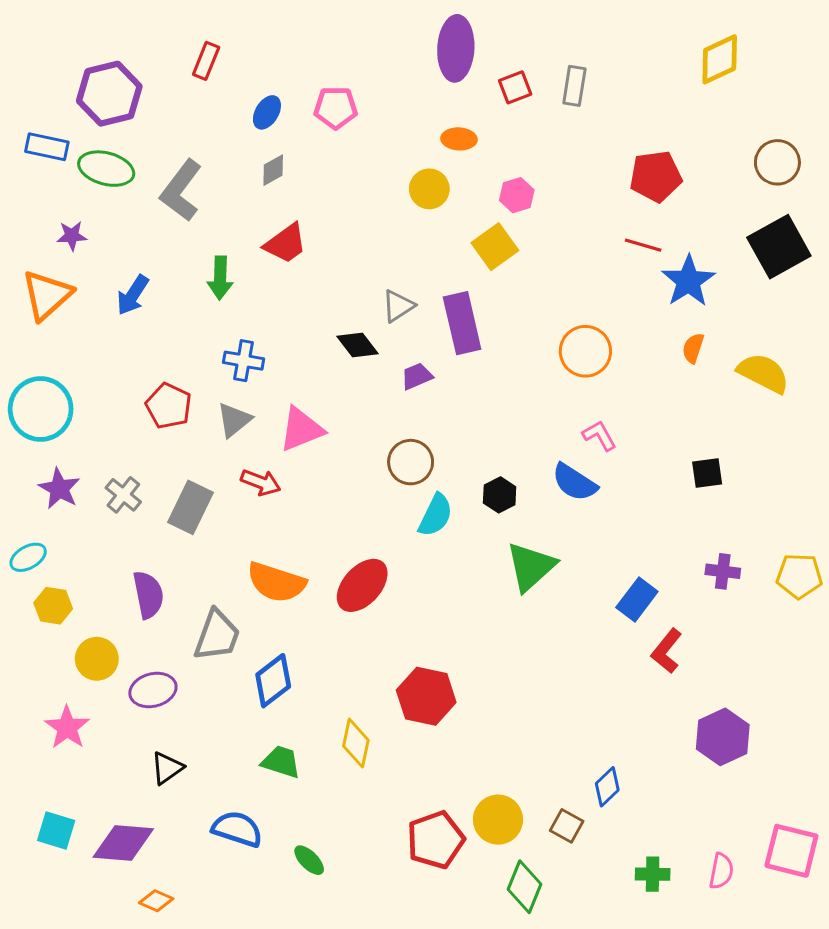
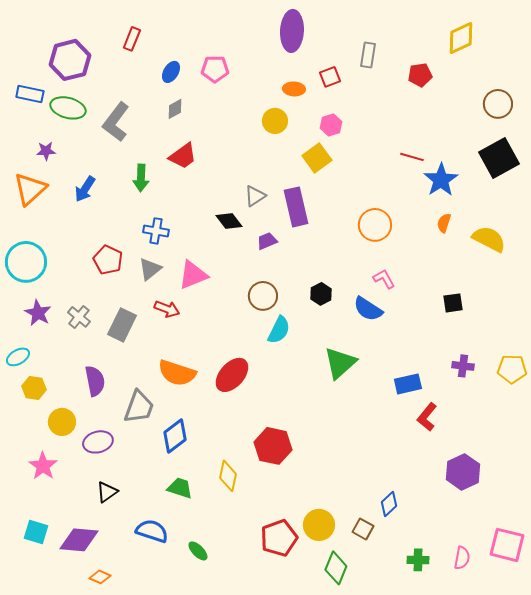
red square: (515, 87) -> (330, 77), moved
red pentagon: (656, 176) -> (420, 75), moved, size x0.7
black hexagon: (500, 495) -> (321, 294), moved
blue rectangle: (637, 599) -> (408, 384), turned 40

